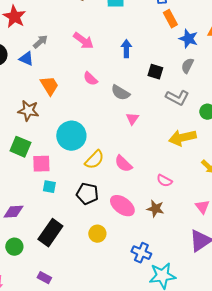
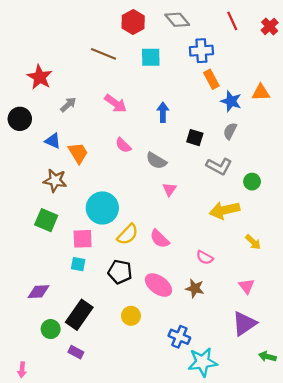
blue triangle: (26, 59) -> (53, 141), moved
pink square: (41, 164) -> (83, 239), moved
green circle: (14, 247) -> (51, 329), moved
purple rectangle: (44, 278) -> (76, 352), moved

